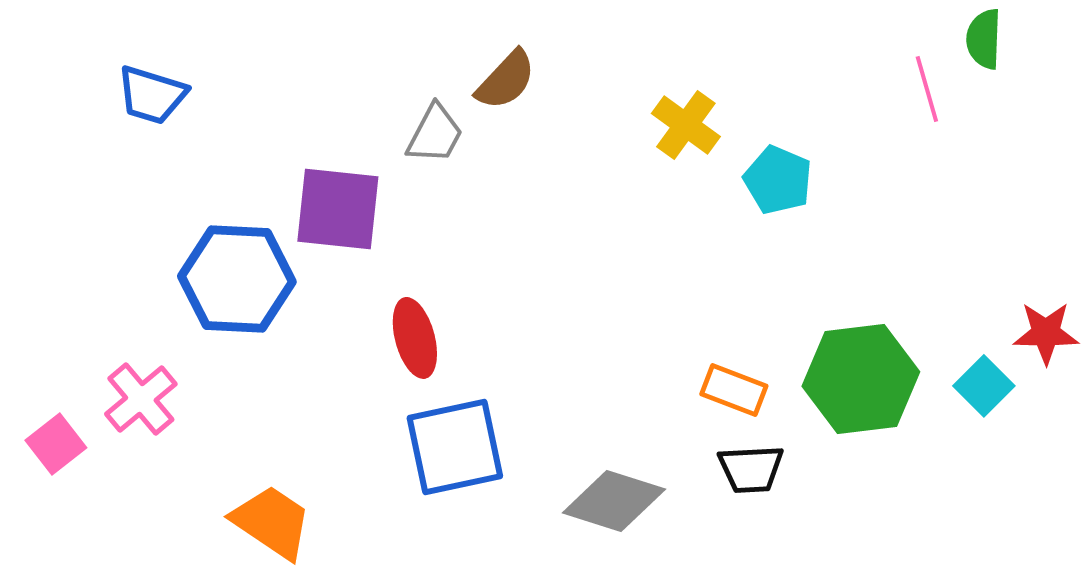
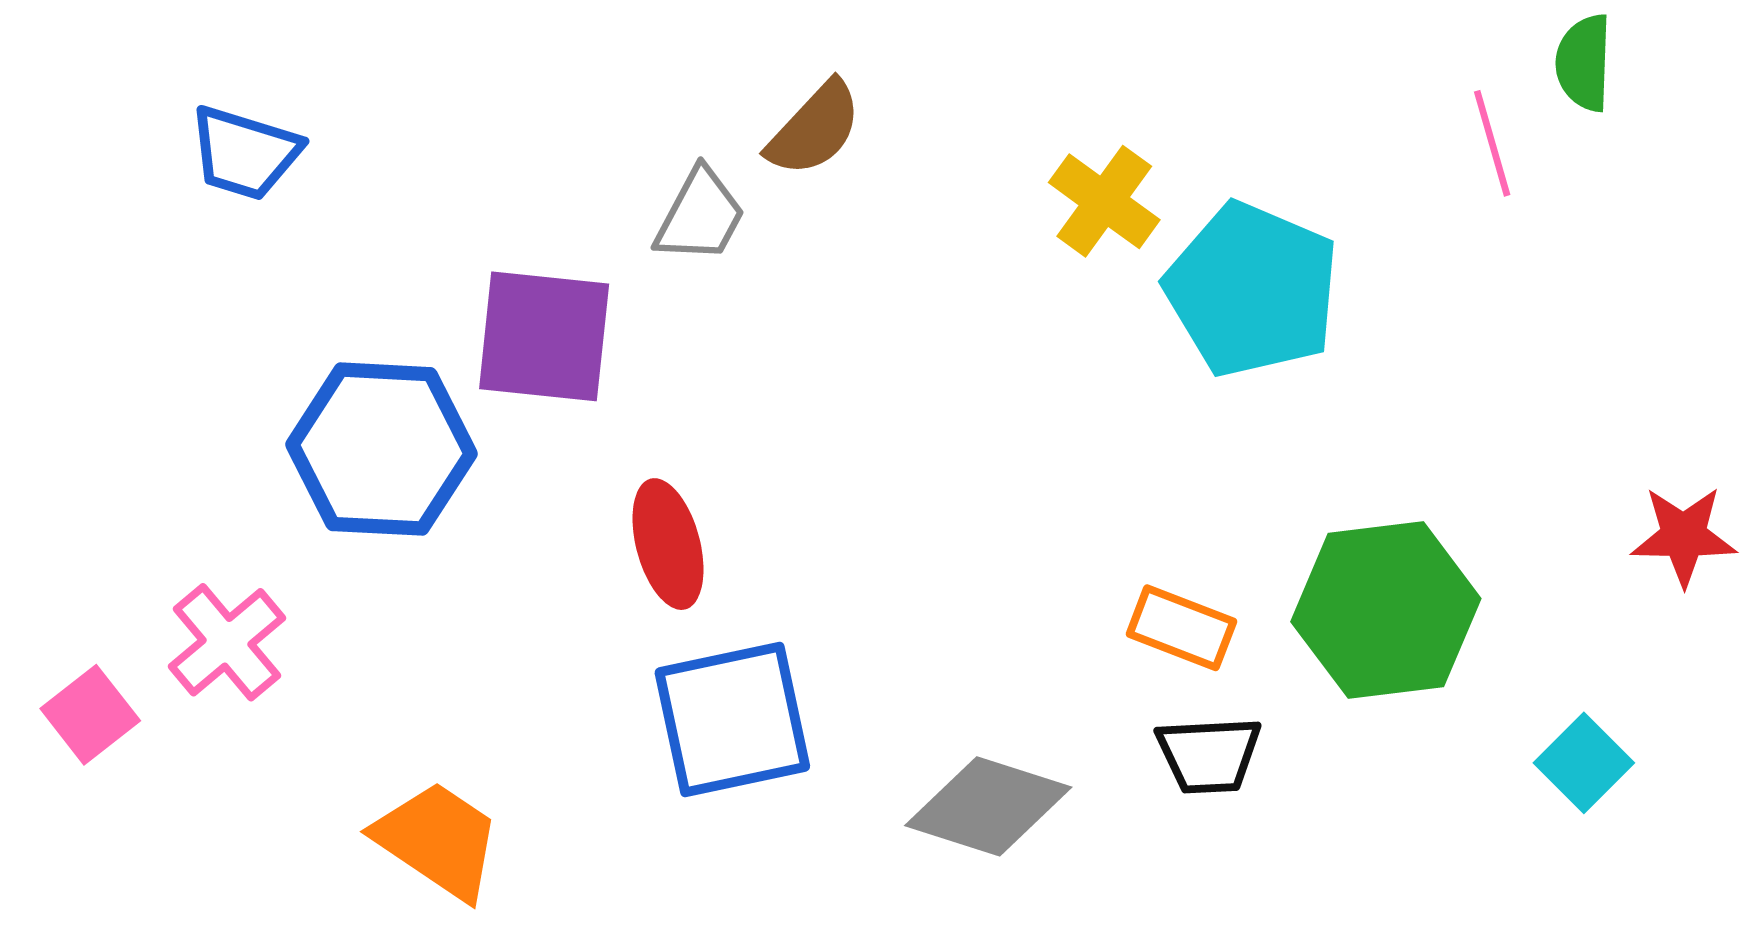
cyan pentagon: (778, 180) -> (1252, 290), size x1.6
cyan square: (984, 386) -> (1584, 763), moved

